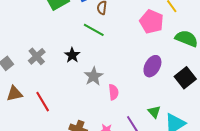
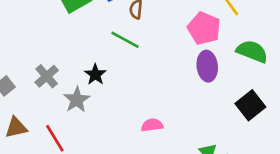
purple ellipse: (152, 66) -> (207, 66), moved, turned -35
gray star: (94, 76) -> (77, 100), moved
pink semicircle: (114, 92) -> (152, 125), turned -91

